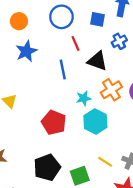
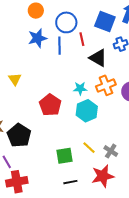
blue circle: (61, 17) -> (66, 22), moved
blue square: (97, 19) -> (105, 22), size x1.5
blue line: (63, 70) -> (60, 46), moved
black pentagon: (47, 168) -> (19, 135), moved, turned -30

